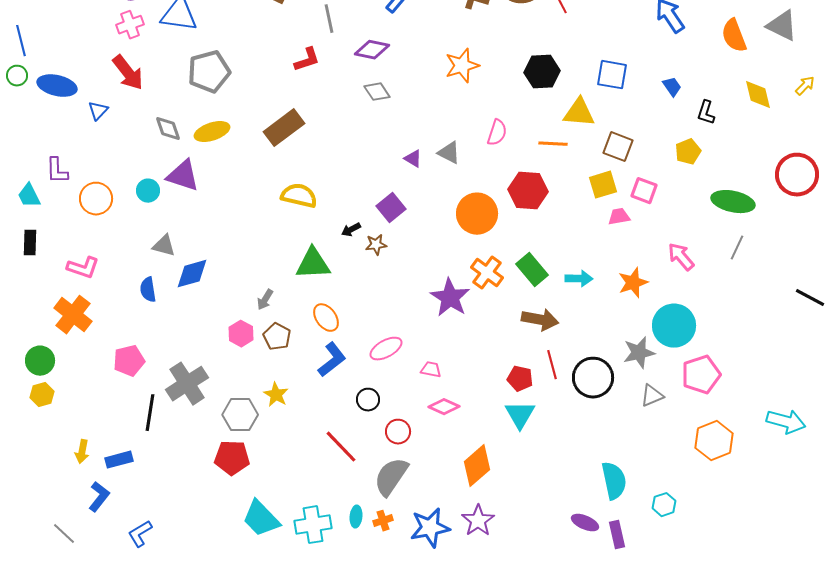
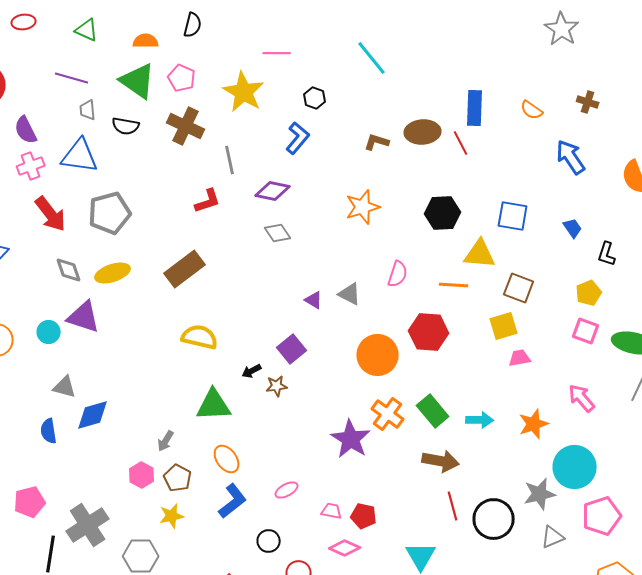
red arrow: (128, 73) -> (51, 214), moved
pink square: (644, 191) -> (586, 331), moved
pink ellipse: (386, 349) -> (287, 490), size x0.7
red pentagon: (520, 379) -> (364, 516), moved
yellow star: (276, 395) -> (172, 516), moved, turned 30

